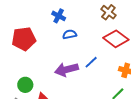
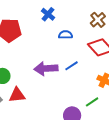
blue semicircle: (70, 34) -> (66, 35), moved

